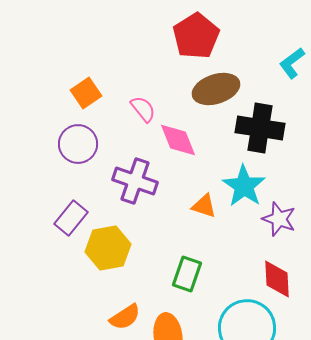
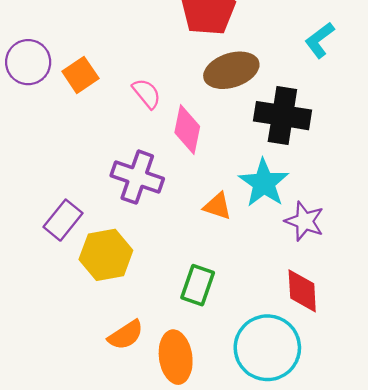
pink diamond: (178, 140) -> (187, 129), turned 33
purple circle: (78, 144) -> (28, 62), moved

